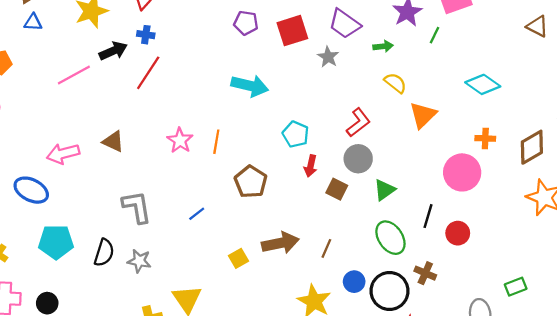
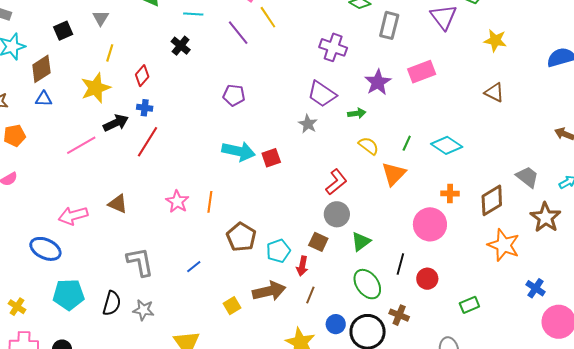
red square: (292, 31) -> (271, 158), moved, size x0.7
green line: (435, 35) -> (407, 143), moved
cyan pentagon: (296, 134) -> (278, 251), moved, turned 30
red arrow: (311, 166) -> (302, 266), moved
green rectangle: (516, 287) -> (469, 305), moved

